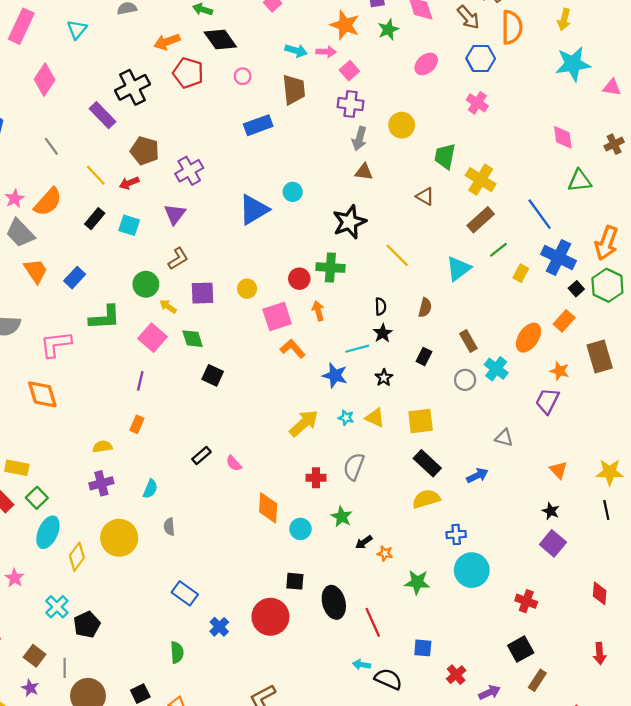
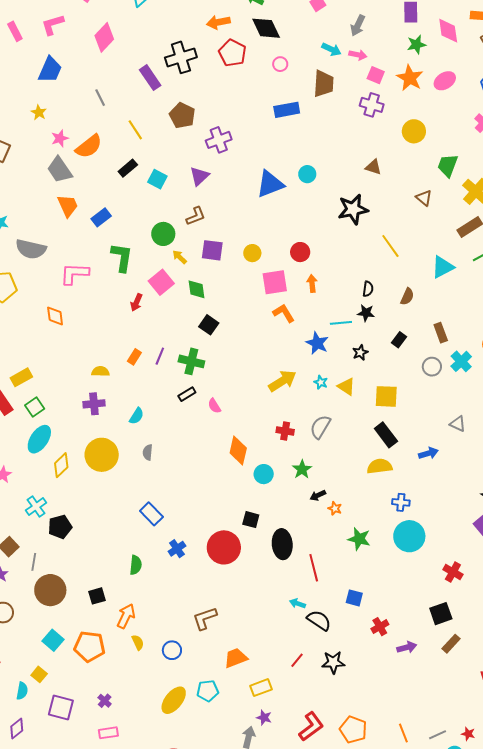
orange star: (345, 25) -> (410, 78), moved
pink square: (349, 71) -> (376, 75), turned -36
gray arrow: (359, 138) -> (358, 25), moved
red arrow: (129, 183) -> (136, 302), moved, turned -54
green cross: (330, 268) -> (191, 361), moved
green L-shape: (105, 318) -> (122, 257), turned -88
black star: (383, 333) -> (366, 313), turned 30
purple line: (140, 381) -> (160, 356), moved
orange diamond: (42, 394) -> (55, 316), size x0.7
yellow rectangle: (17, 468) -> (21, 377), turned -50

